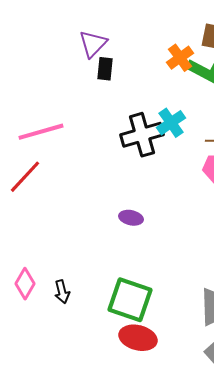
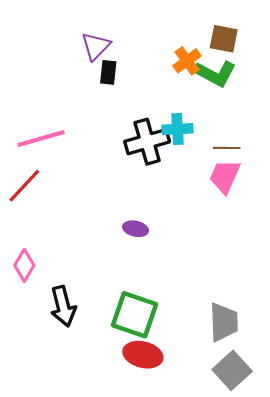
cyan cross: (171, 123) -> (177, 129), turned 32
pink diamond: (25, 284) -> (24, 265), moved
black arrow: (62, 292) -> (63, 306), size x1.6

